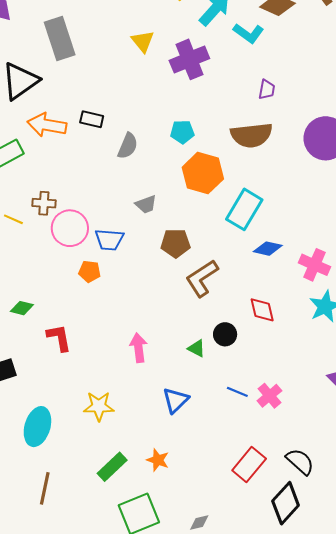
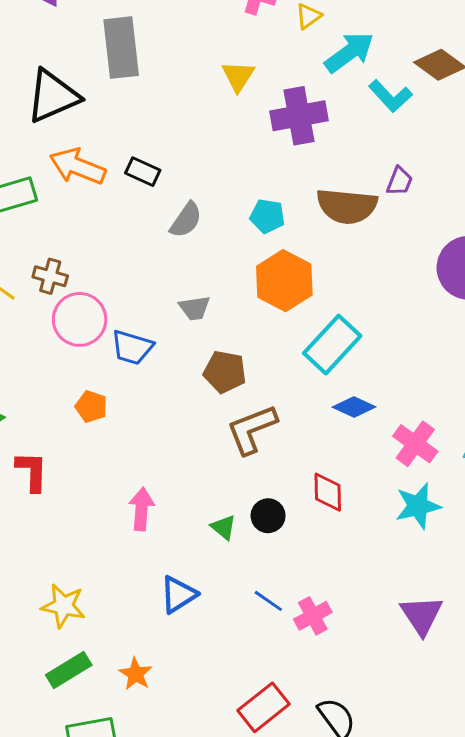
brown semicircle: (251, 135) -> (347, 206), moved
orange pentagon: (90, 271) -> (91, 407), moved
yellow star: (99, 406) -> (63, 606), moved

